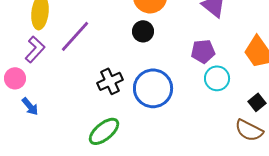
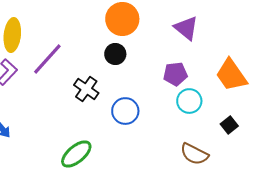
black cross: (110, 81) -> (86, 89), moved, turned -30
blue circle: (153, 88) -> (125, 111), size x0.7
brown semicircle: (249, 130) -> (194, 154), moved

